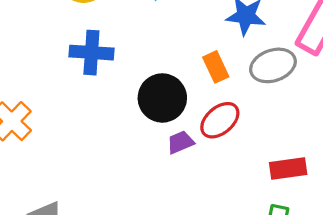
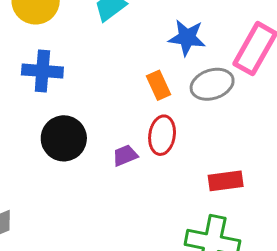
black circle: (162, 98) -> (64, 138), moved
red ellipse: (220, 120) -> (162, 135), turned -42

